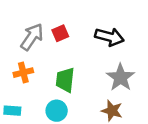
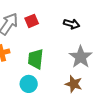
black arrow: (109, 37) -> (72, 24), size x0.7

